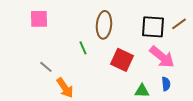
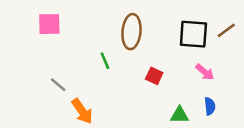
pink arrow: (162, 57) -> (205, 72), size x0.6
red square: (122, 60) -> (154, 76), size x0.6

